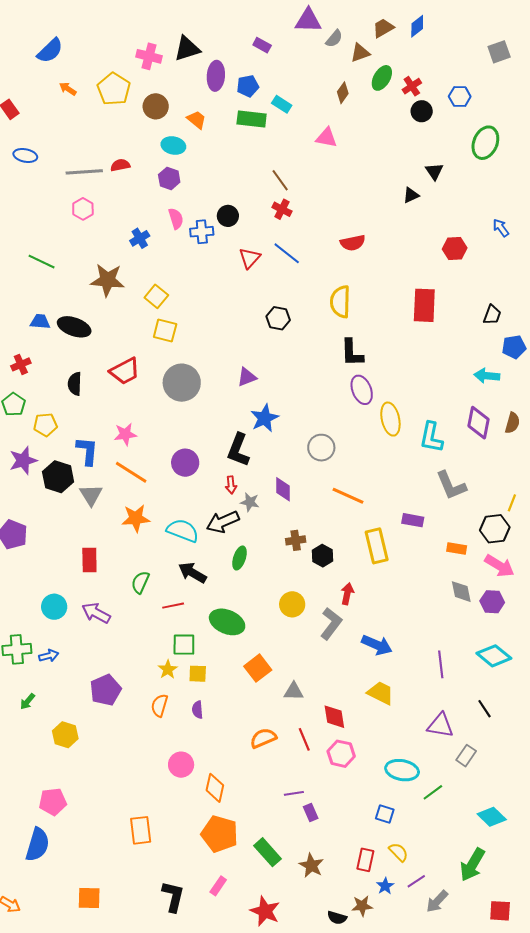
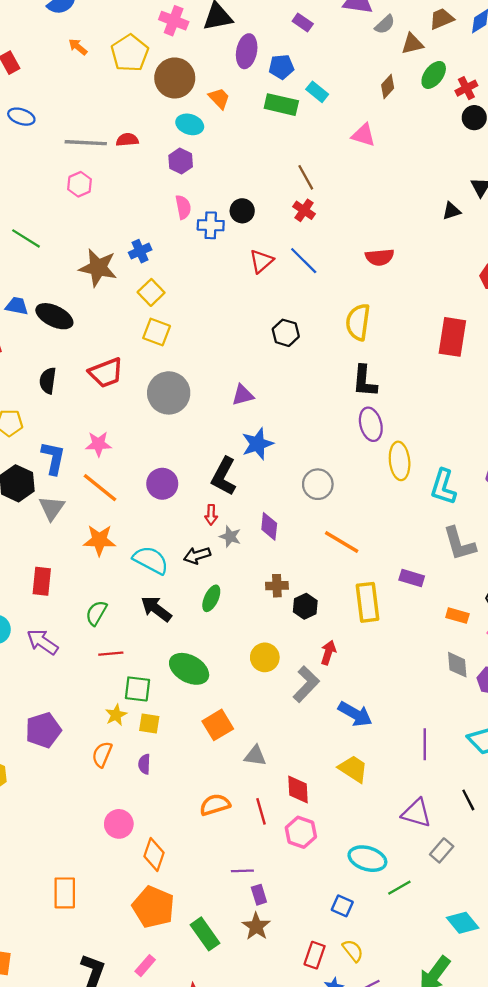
brown circle: (156, 106) -> (175, 78), size x1.4
blue cross: (140, 238) -> (140, 251), moved
black arrow: (223, 522) -> (197, 555), size x0.7
red line: (173, 606) -> (111, 654), moved
brown star: (311, 865) -> (256, 926), moved

